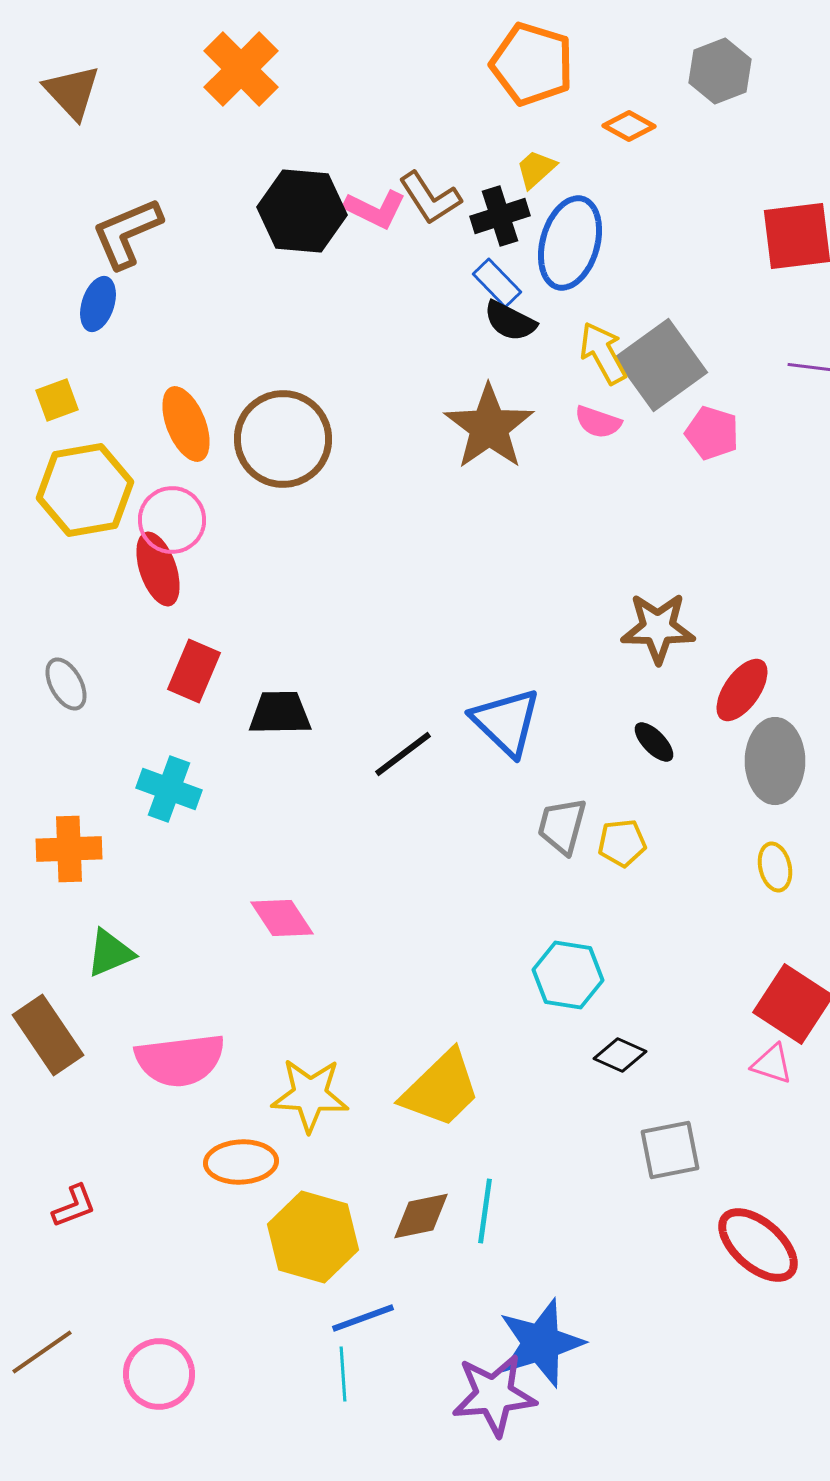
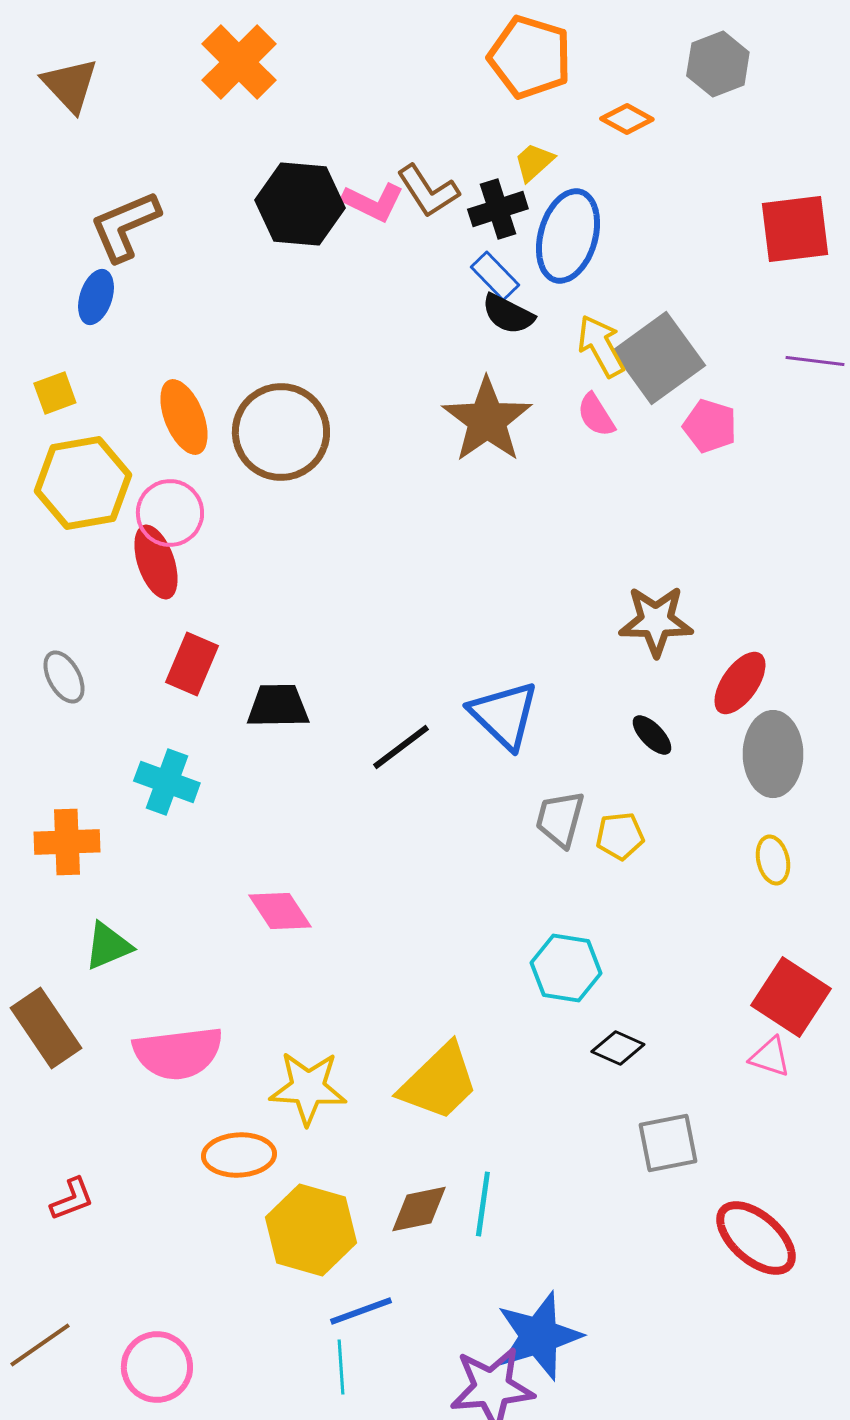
pink semicircle: (598, 422) -> (596, 415), turned 39

